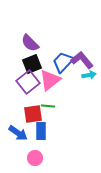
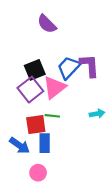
purple semicircle: (30, 43) -> (47, 24), moved
purple L-shape: (82, 60) -> (89, 66), turned 35
cyan arrow: (89, 75) -> (97, 114), moved

